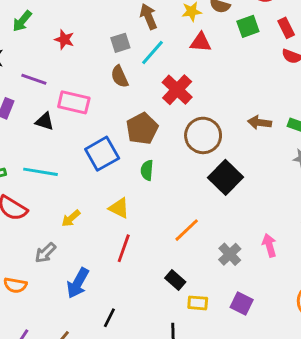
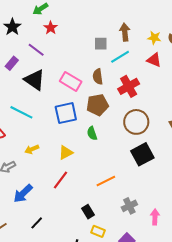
red star: (64, 40) -> (51, 28), moved
brown semicircle: (120, 76) -> (98, 77), moved
pink rectangle: (74, 102) -> (71, 81), moved
black triangle: (45, 121) -> (34, 80), size x1.6
green semicircle: (147, 170) -> (92, 133), turned -40
yellow triangle: (119, 208) -> (66, 153), turned 49
pink arrow: (269, 245) -> (155, 217), moved

